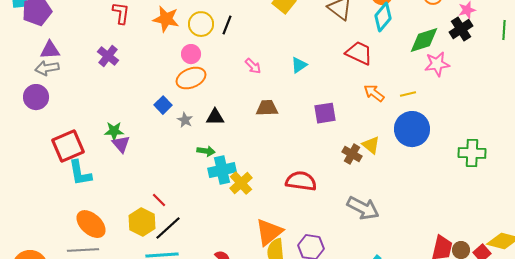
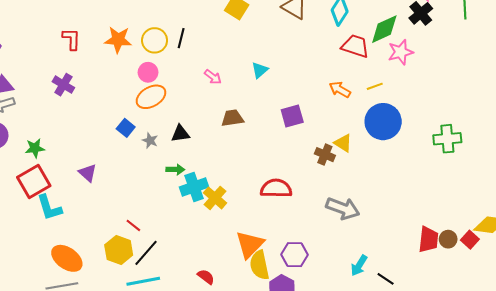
red trapezoid: (359, 53) -> (355, 46), moved
green star: (114, 131) -> (35, 148), moved

